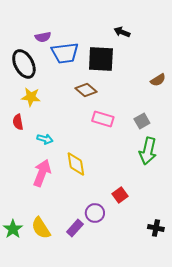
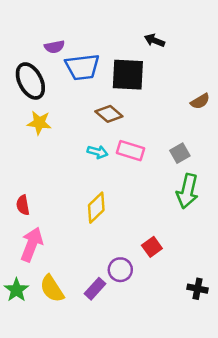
red semicircle: (18, 122) -> (23, 205), moved
cyan arrow: (45, 139) -> (98, 152), moved
yellow diamond: (76, 164) -> (96, 208), turned 55
pink arrow: (42, 173) -> (32, 244), moved

